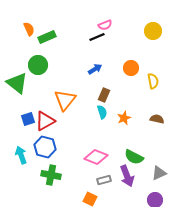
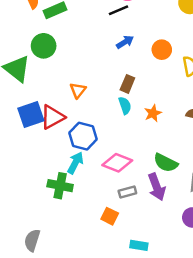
blue arrow: (95, 69) -> (125, 42), moved
orange triangle: (65, 100) -> (78, 90), size x0.6
blue square: (28, 119) -> (31, 114), size x1.5
blue hexagon: (45, 147) -> (83, 136), moved
cyan arrow: (21, 155) -> (75, 163), moved, turned 48

